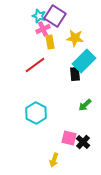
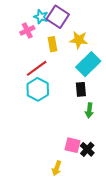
pink cross: (43, 29) -> (27, 30), moved
black rectangle: (75, 74) -> (81, 89), moved
green arrow: (85, 105) -> (89, 110), turned -40
cyan hexagon: (36, 113) -> (38, 89), moved

